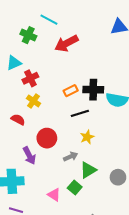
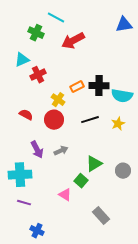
yellow cross: (33, 101) -> (58, 100), moved
black line: (80, 113) -> (90, 120), moved
yellow star: (87, 137) -> (118, 124), moved
red circle: (47, 138) -> (54, 120), moved
gray arrow: (71, 157) -> (61, 151), moved
pink triangle: (54, 195) -> (65, 195), moved

